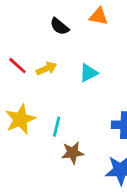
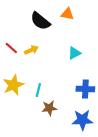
black semicircle: (60, 26) -> (40, 21), size x1.5
cyan triangle: (89, 73) -> (74, 53), moved

